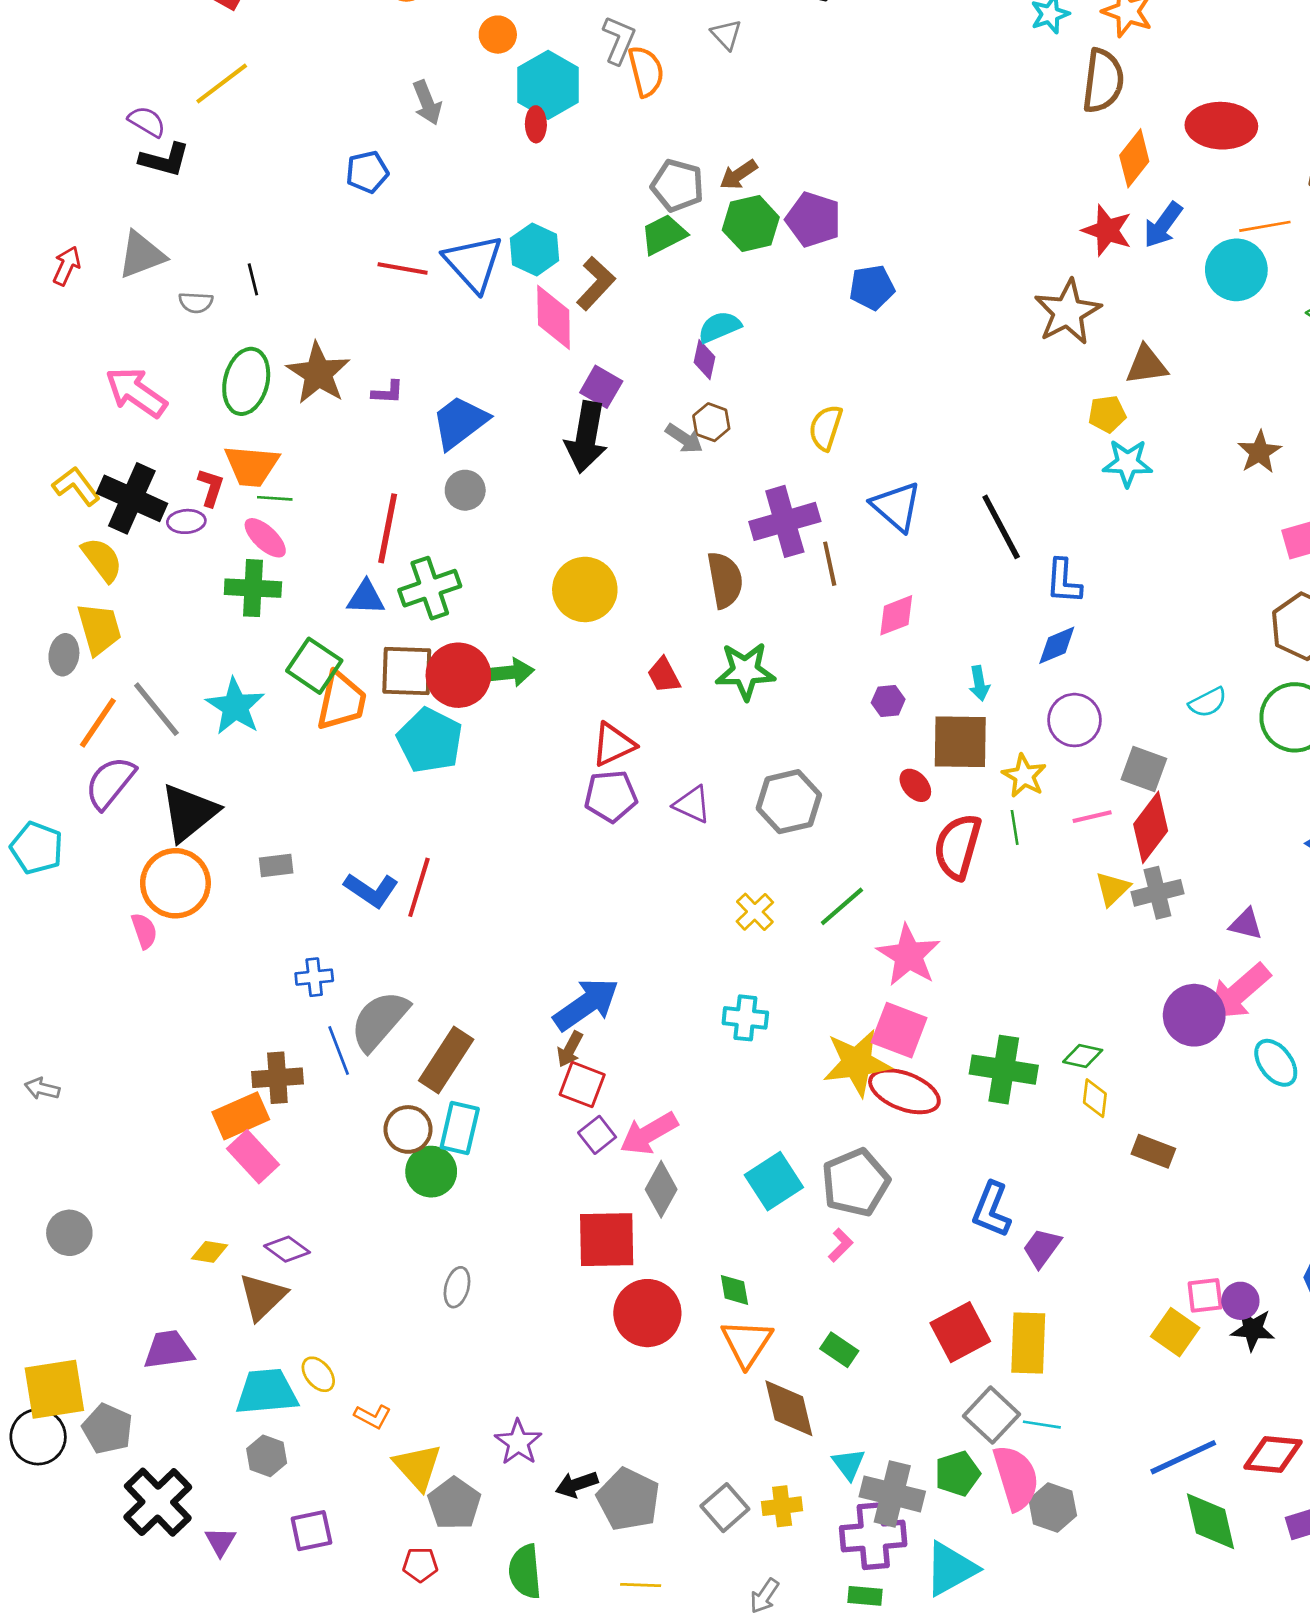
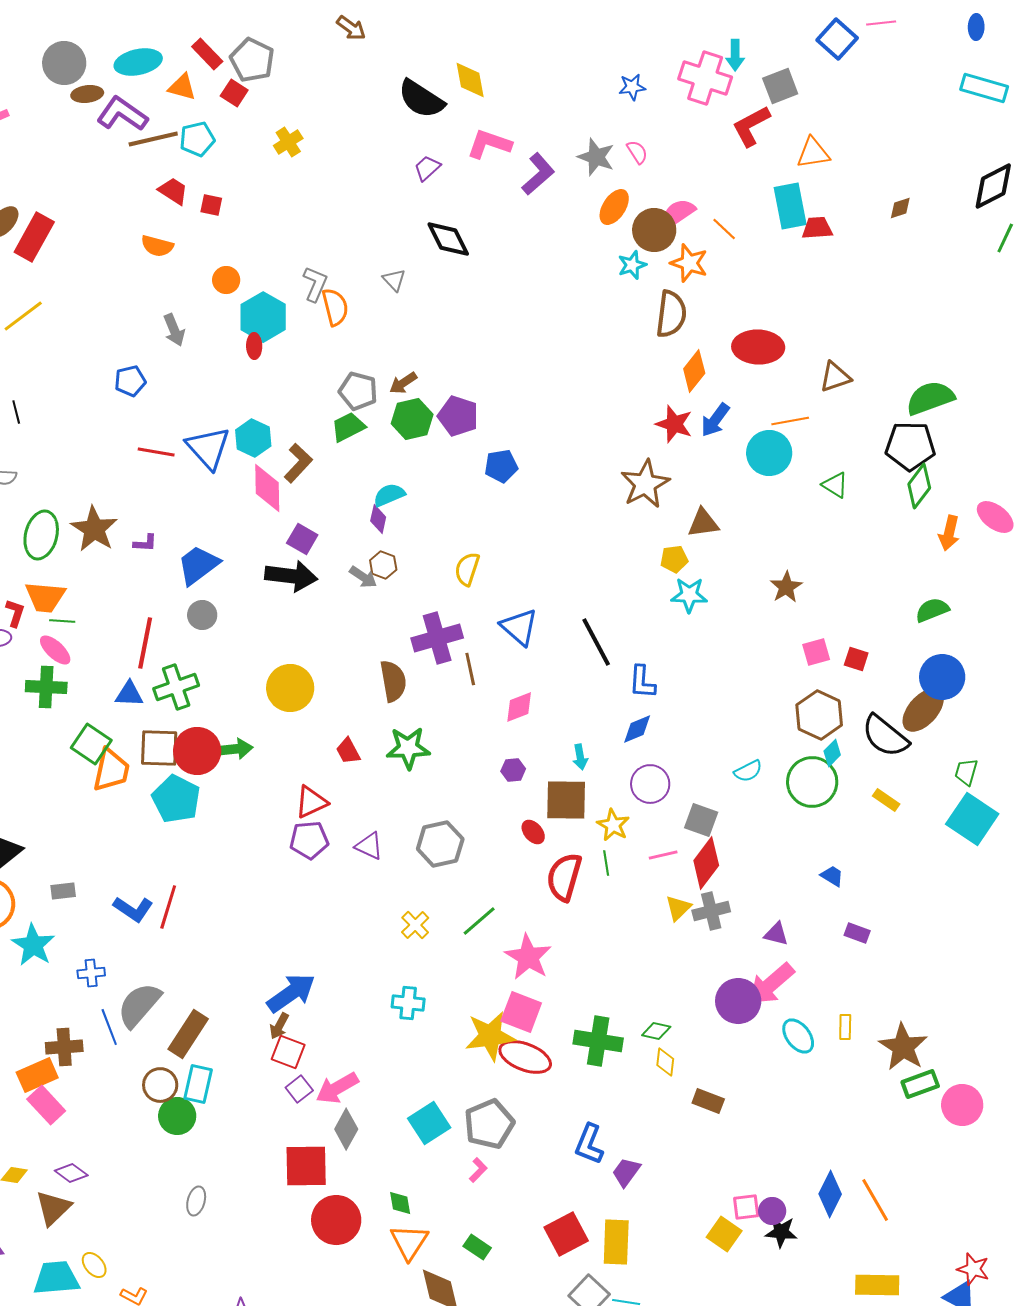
black line: (253, 279) -> (16, 412), moved
black arrow: (586, 437) -> (291, 576), turned -93
cyan star: (235, 706) -> (33, 945), moved

